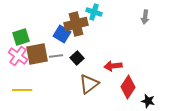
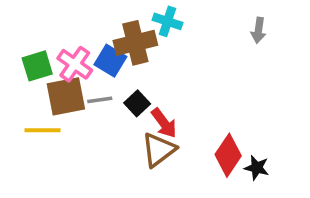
pink cross: (18, 56) -> (75, 64), moved
red arrow: (113, 66) -> (164, 123), moved, turned -120
yellow line: (22, 90) -> (43, 130), moved
black star: (148, 101) -> (257, 168), moved

